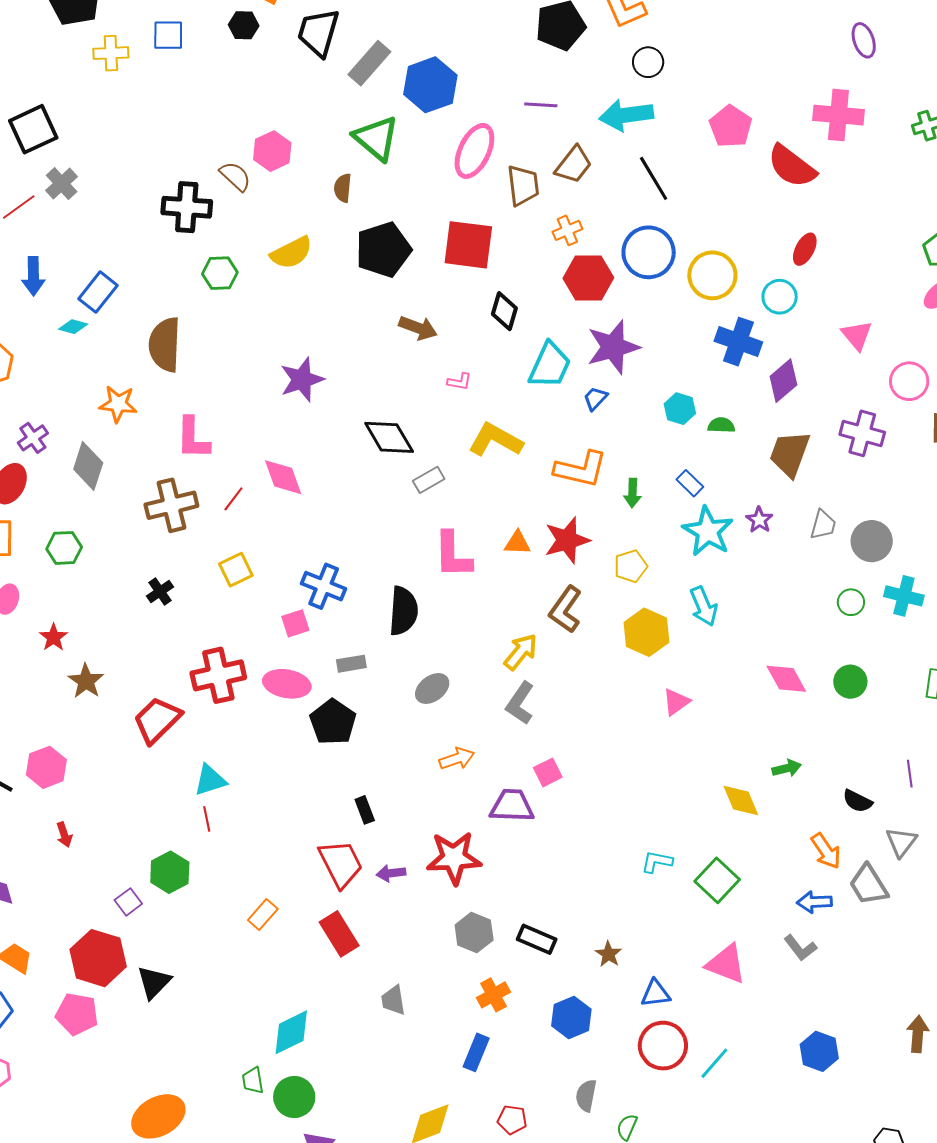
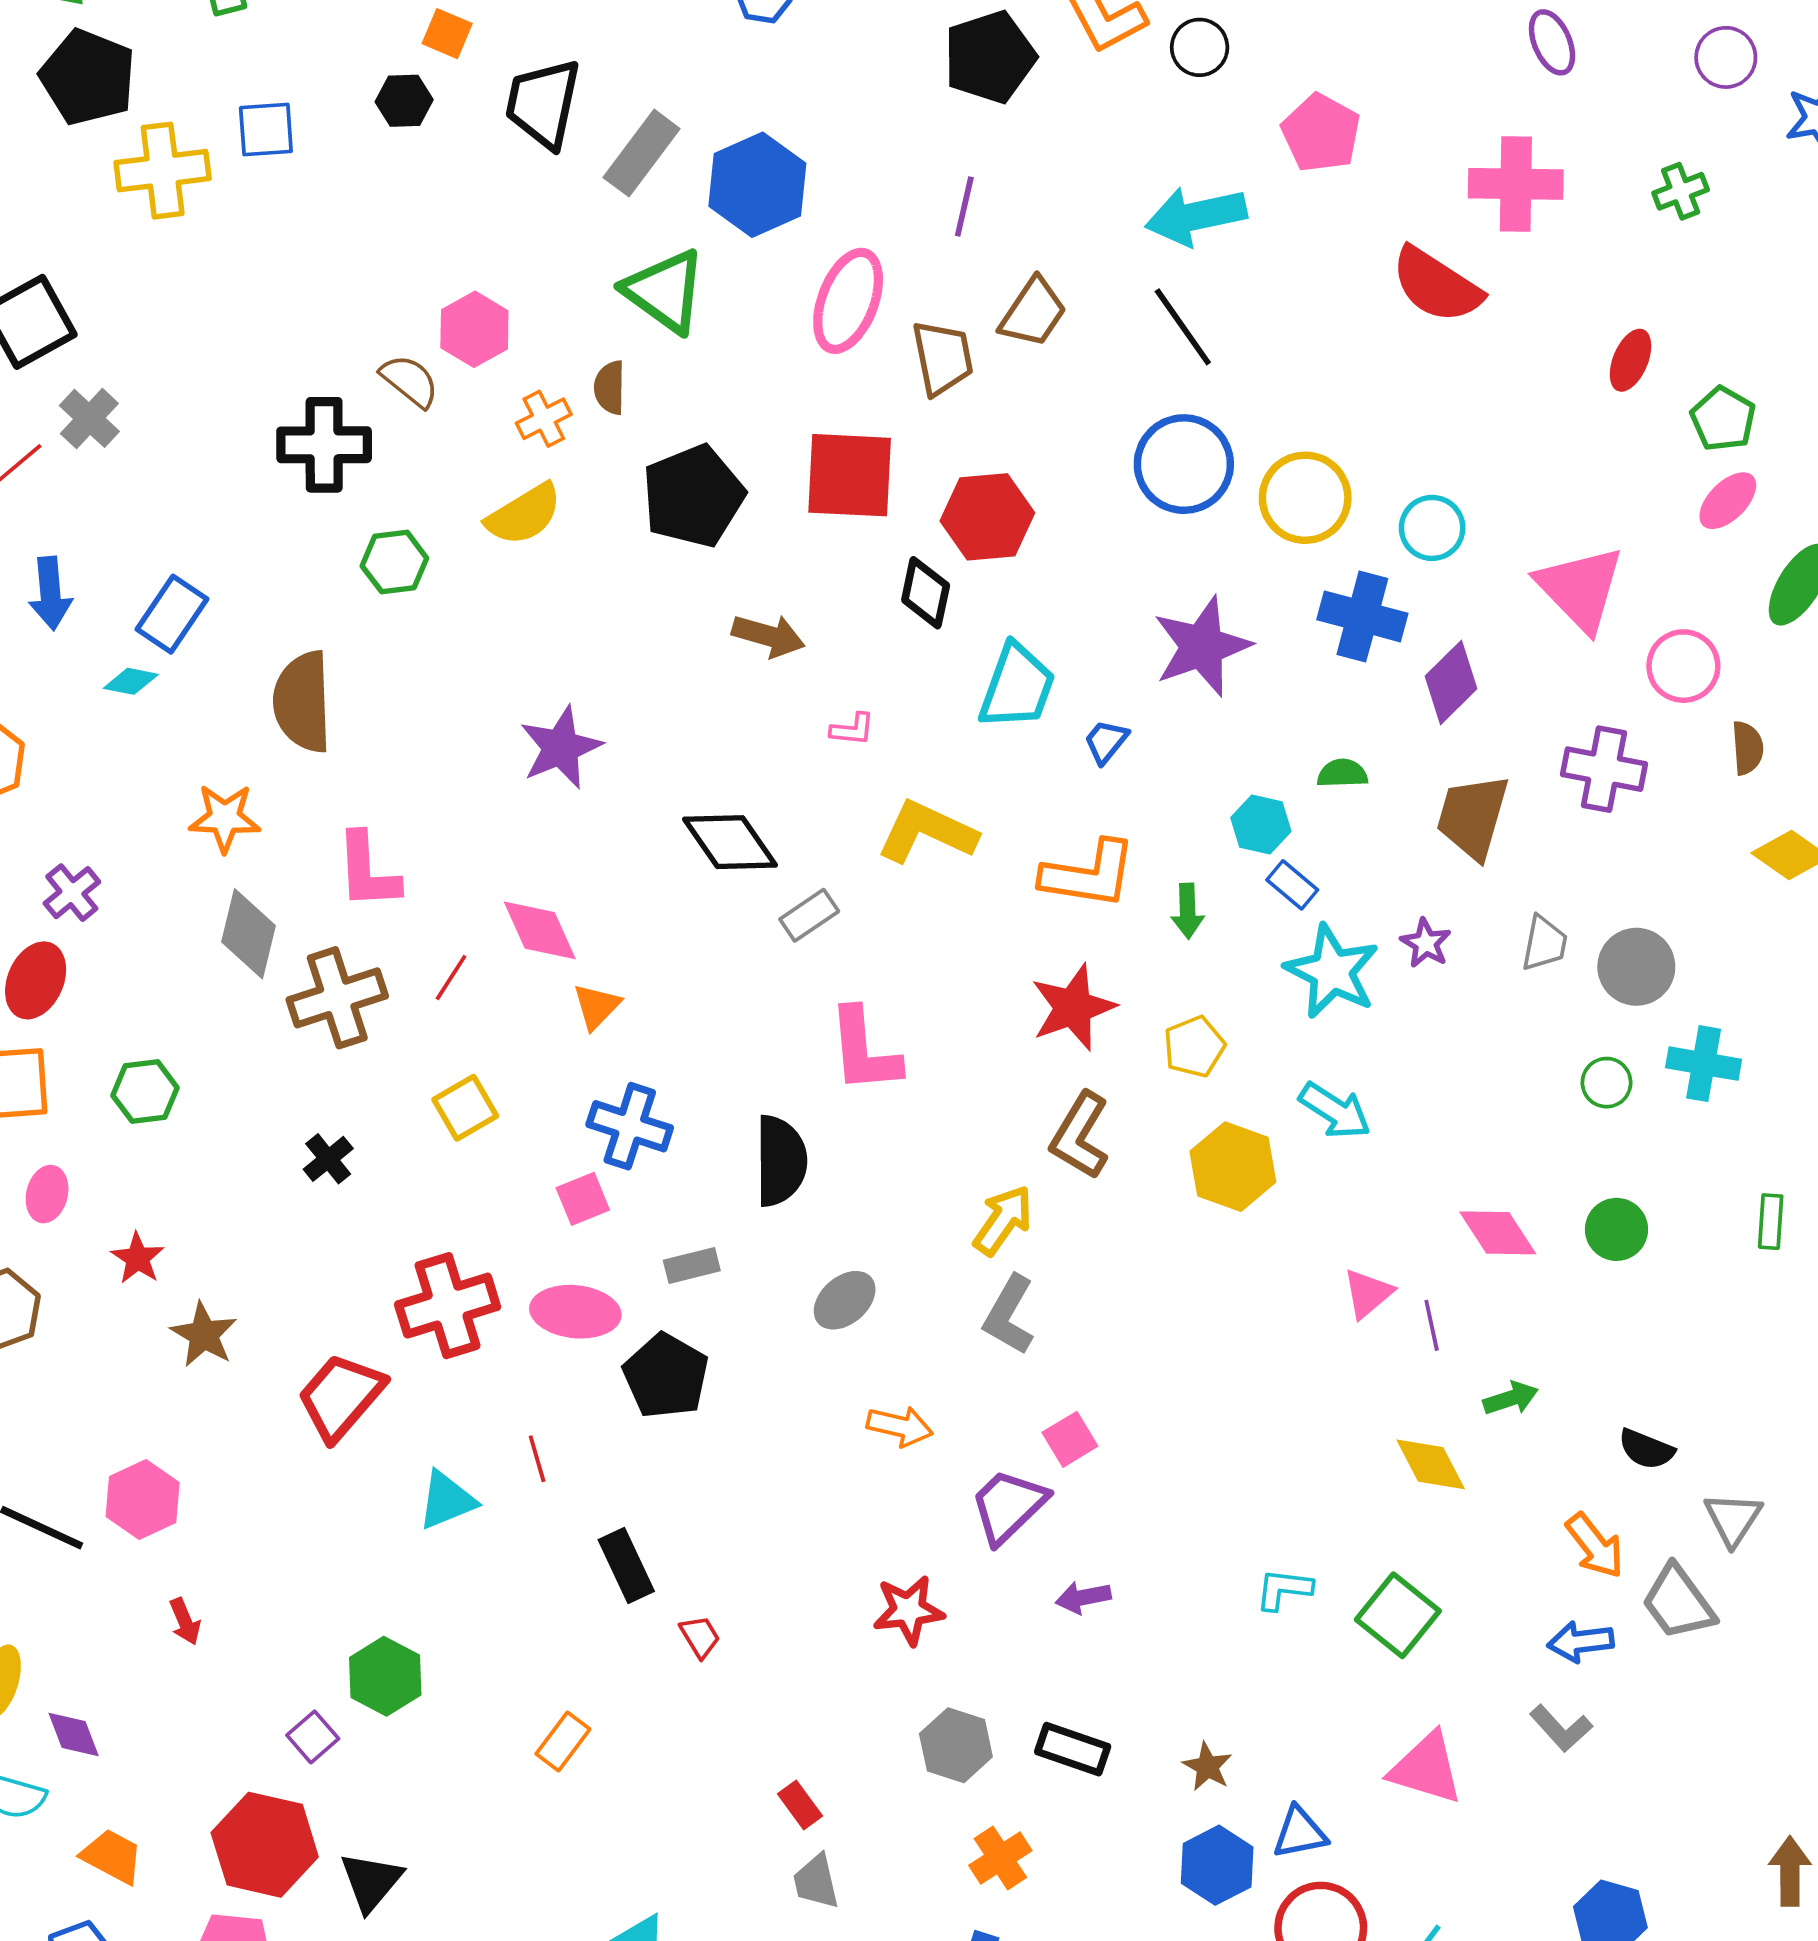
yellow cross: (111, 53) -> (163, 171), size x1.4
black circle: (648, 62) -> (1200, 47), moved
purple line: (541, 105) -> (964, 206), turned -76
cyan arrow: (626, 115) -> (1196, 216), moved
pink pentagon: (731, 126) -> (1321, 133), moved
orange cross: (567, 230) -> (544, 419), moved
red ellipse: (805, 249) -> (1630, 360), moved
red hexagon: (588, 278) -> (987, 517), moved
pink triangle: (857, 335) -> (1580, 588), size x1.6
purple star: (613, 347) -> (1202, 646), moved
cyan hexagon: (680, 409) -> (1261, 825), moved
gray diamond: (88, 466) -> (249, 934), moved
orange triangle: (517, 543) -> (597, 1006), moved, turned -44
cyan arrow: (704, 606) -> (1335, 1111), turned -30
pink triangle: (676, 702) -> (1368, 1293), moved
orange arrow: (457, 759) -> (900, 1426), turned 36
purple line: (910, 774) -> (1432, 1325), moved
purple trapezoid: (512, 806) -> (1008, 1506), turned -42
black rectangle: (365, 810) -> (626, 1566), moved, size x1.4
red line: (207, 819) -> (537, 1459), moved
red star: (454, 858) -> (908, 1610), size x0.7
red trapezoid: (341, 864) -> (700, 1637), size x0.5
purple arrow: (391, 873) -> (1083, 1597), moved
red rectangle: (339, 934) -> (800, 1805), moved, size x0.6
blue hexagon: (571, 1017) -> (1217, 1865), moved

